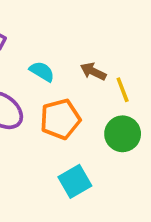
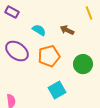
yellow line: (123, 90) -> (89, 13), moved

